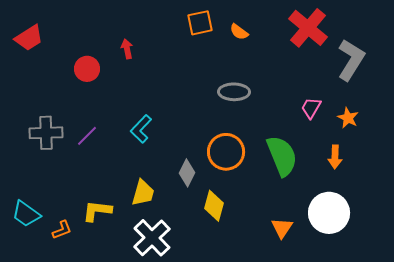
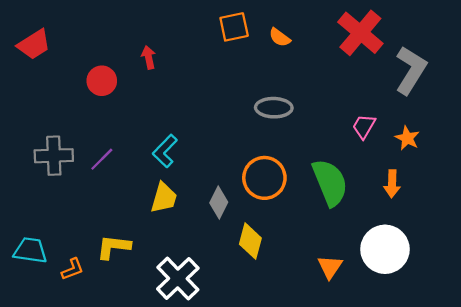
yellow trapezoid: (143, 193) -> (164, 198), moved
cyan trapezoid: (26, 214) -> (30, 250), turned 152

